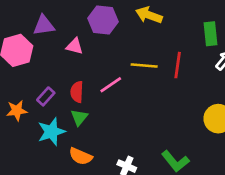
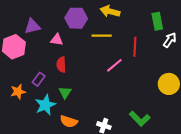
yellow line: (144, 66) -> (102, 36), moved
pink line: (111, 85) -> (114, 65), moved
red semicircle: (77, 92) -> (61, 65), moved

